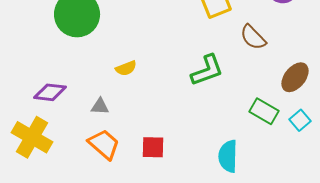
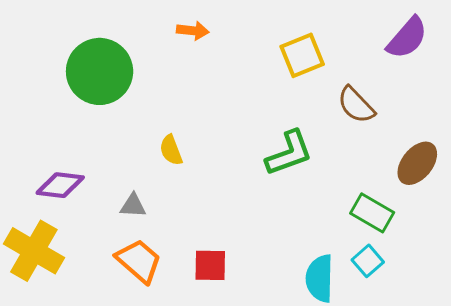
yellow semicircle: (126, 68) -> (171, 150), turned 90
cyan square: (300, 120) -> (368, 261), moved

